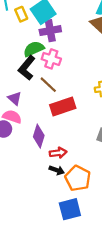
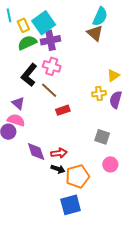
green semicircle: (34, 49) -> (27, 43), moved
red rectangle: (63, 107) -> (63, 110), size x0.6
purple diamond: (39, 136) -> (36, 151), moved, turned -35
orange pentagon: (78, 178) -> (77, 176), turned 30

